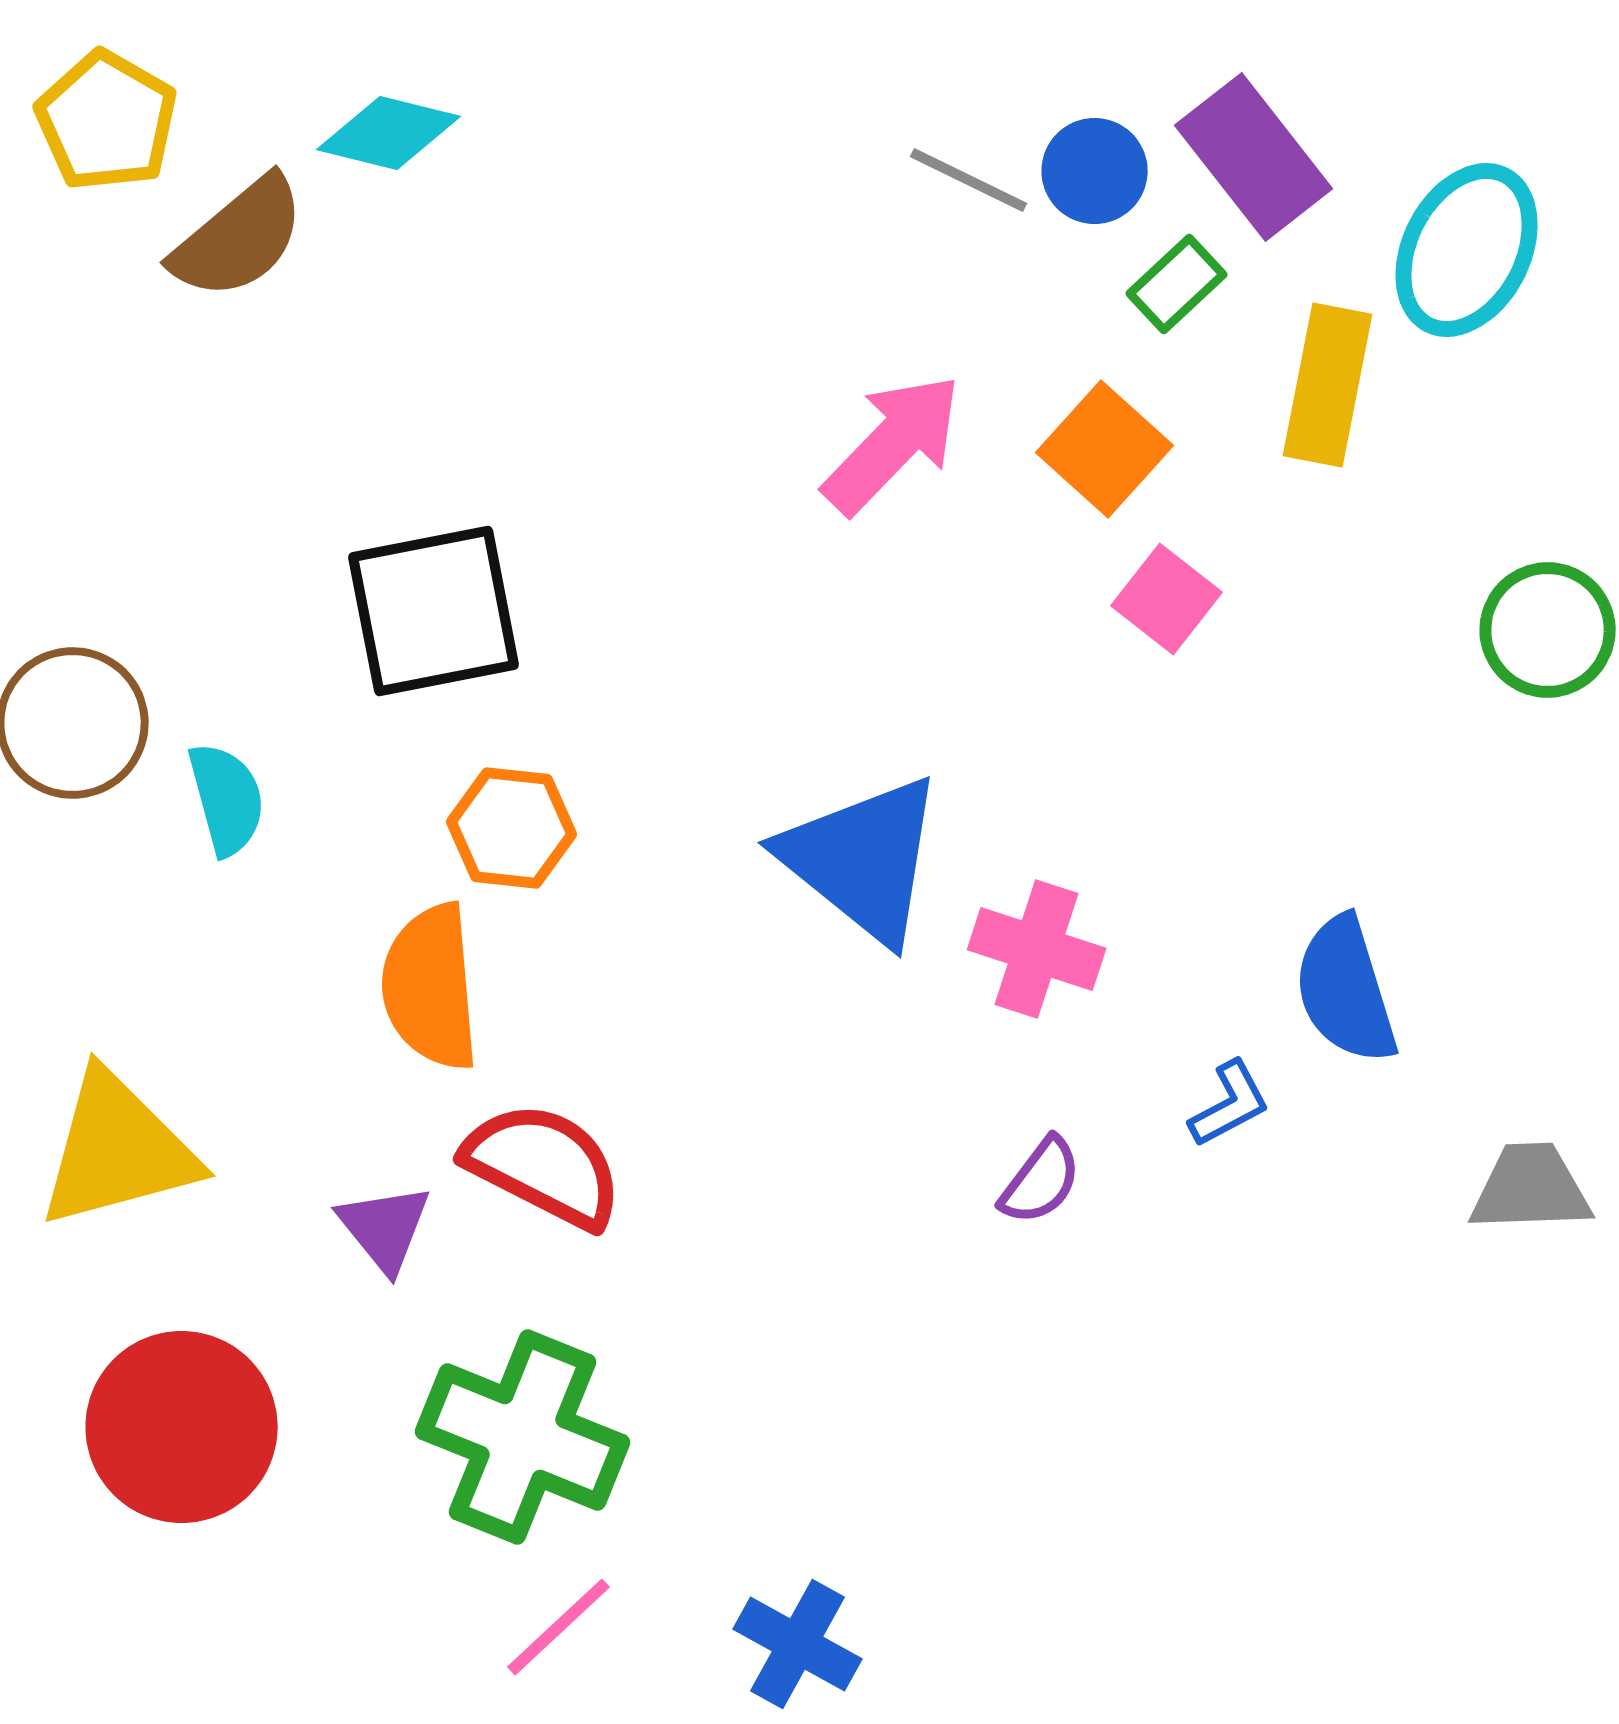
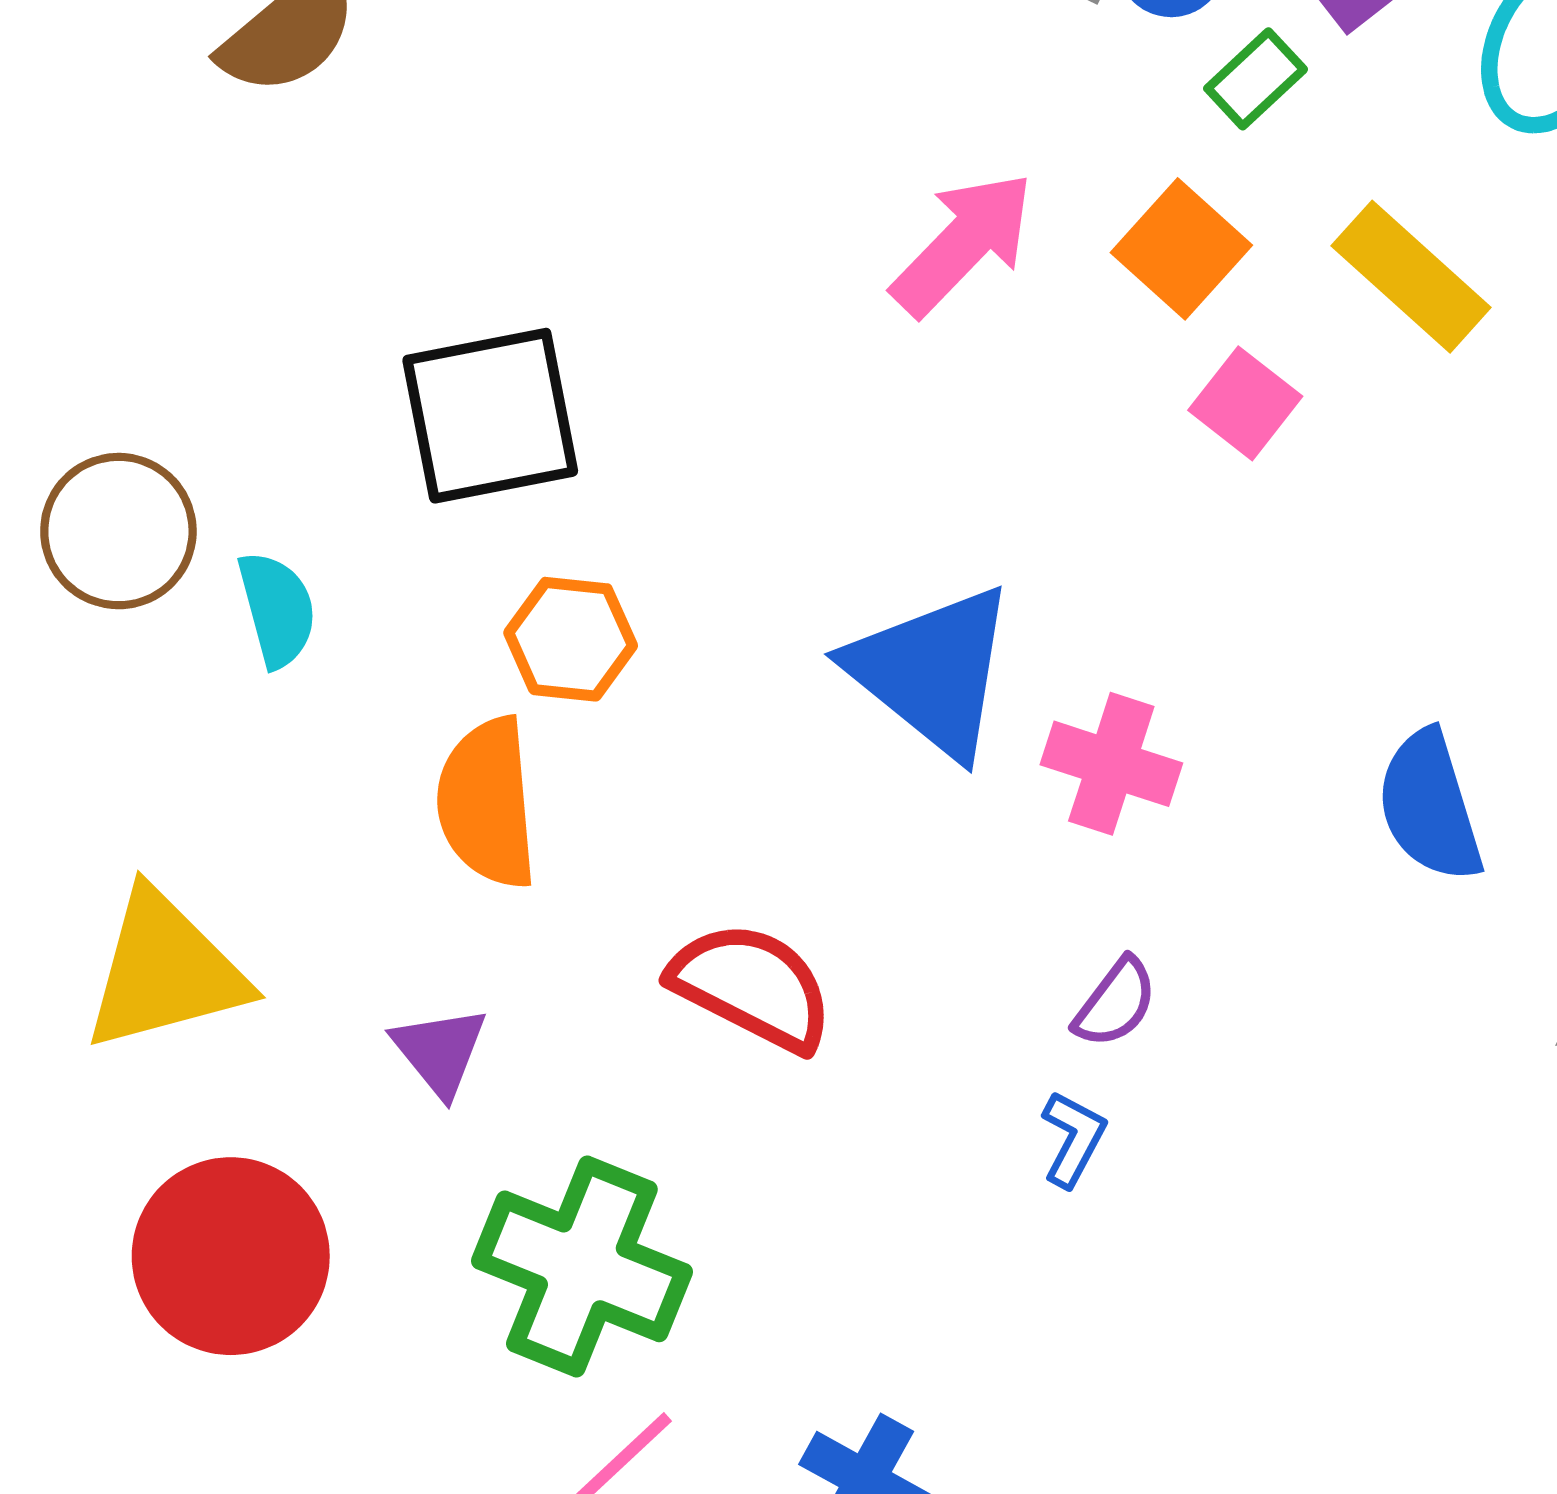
yellow rectangle: (1328, 385) -> (1411, 277), moved, turned -59
blue L-shape: (1230, 1104) -> (1073, 1139), moved, turned -34
red semicircle: (544, 1165) -> (752, 986), moved

